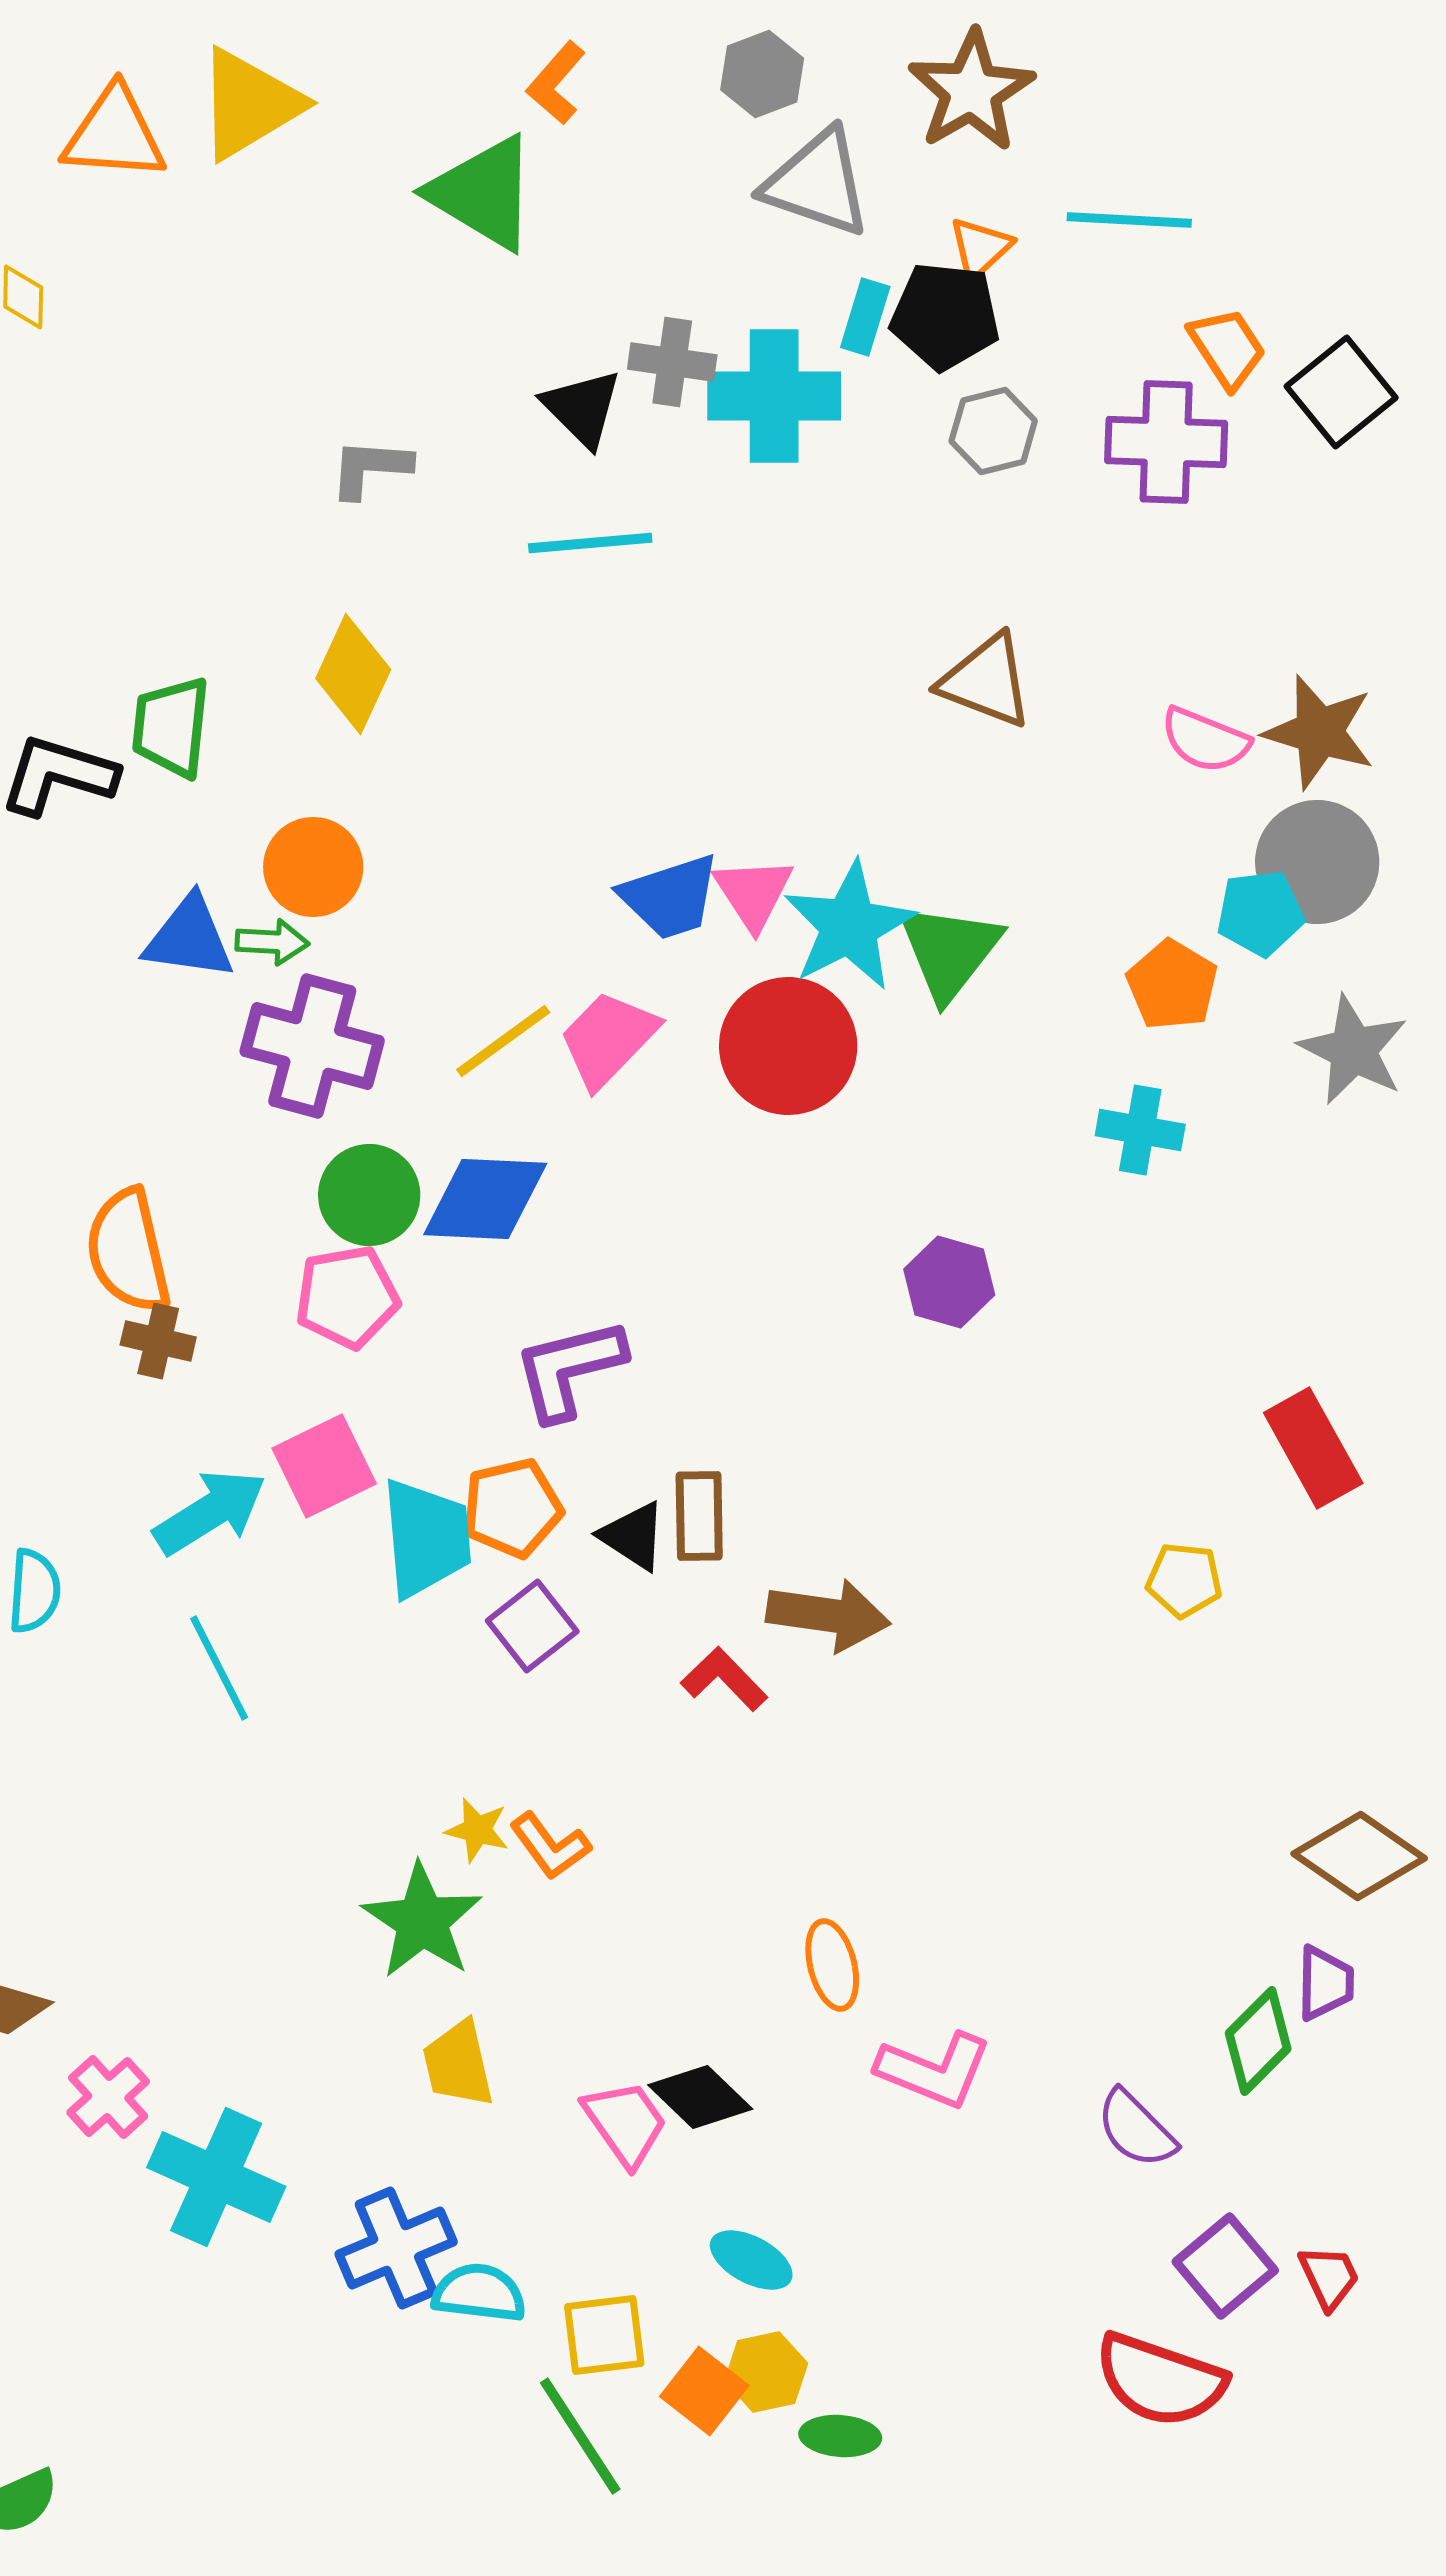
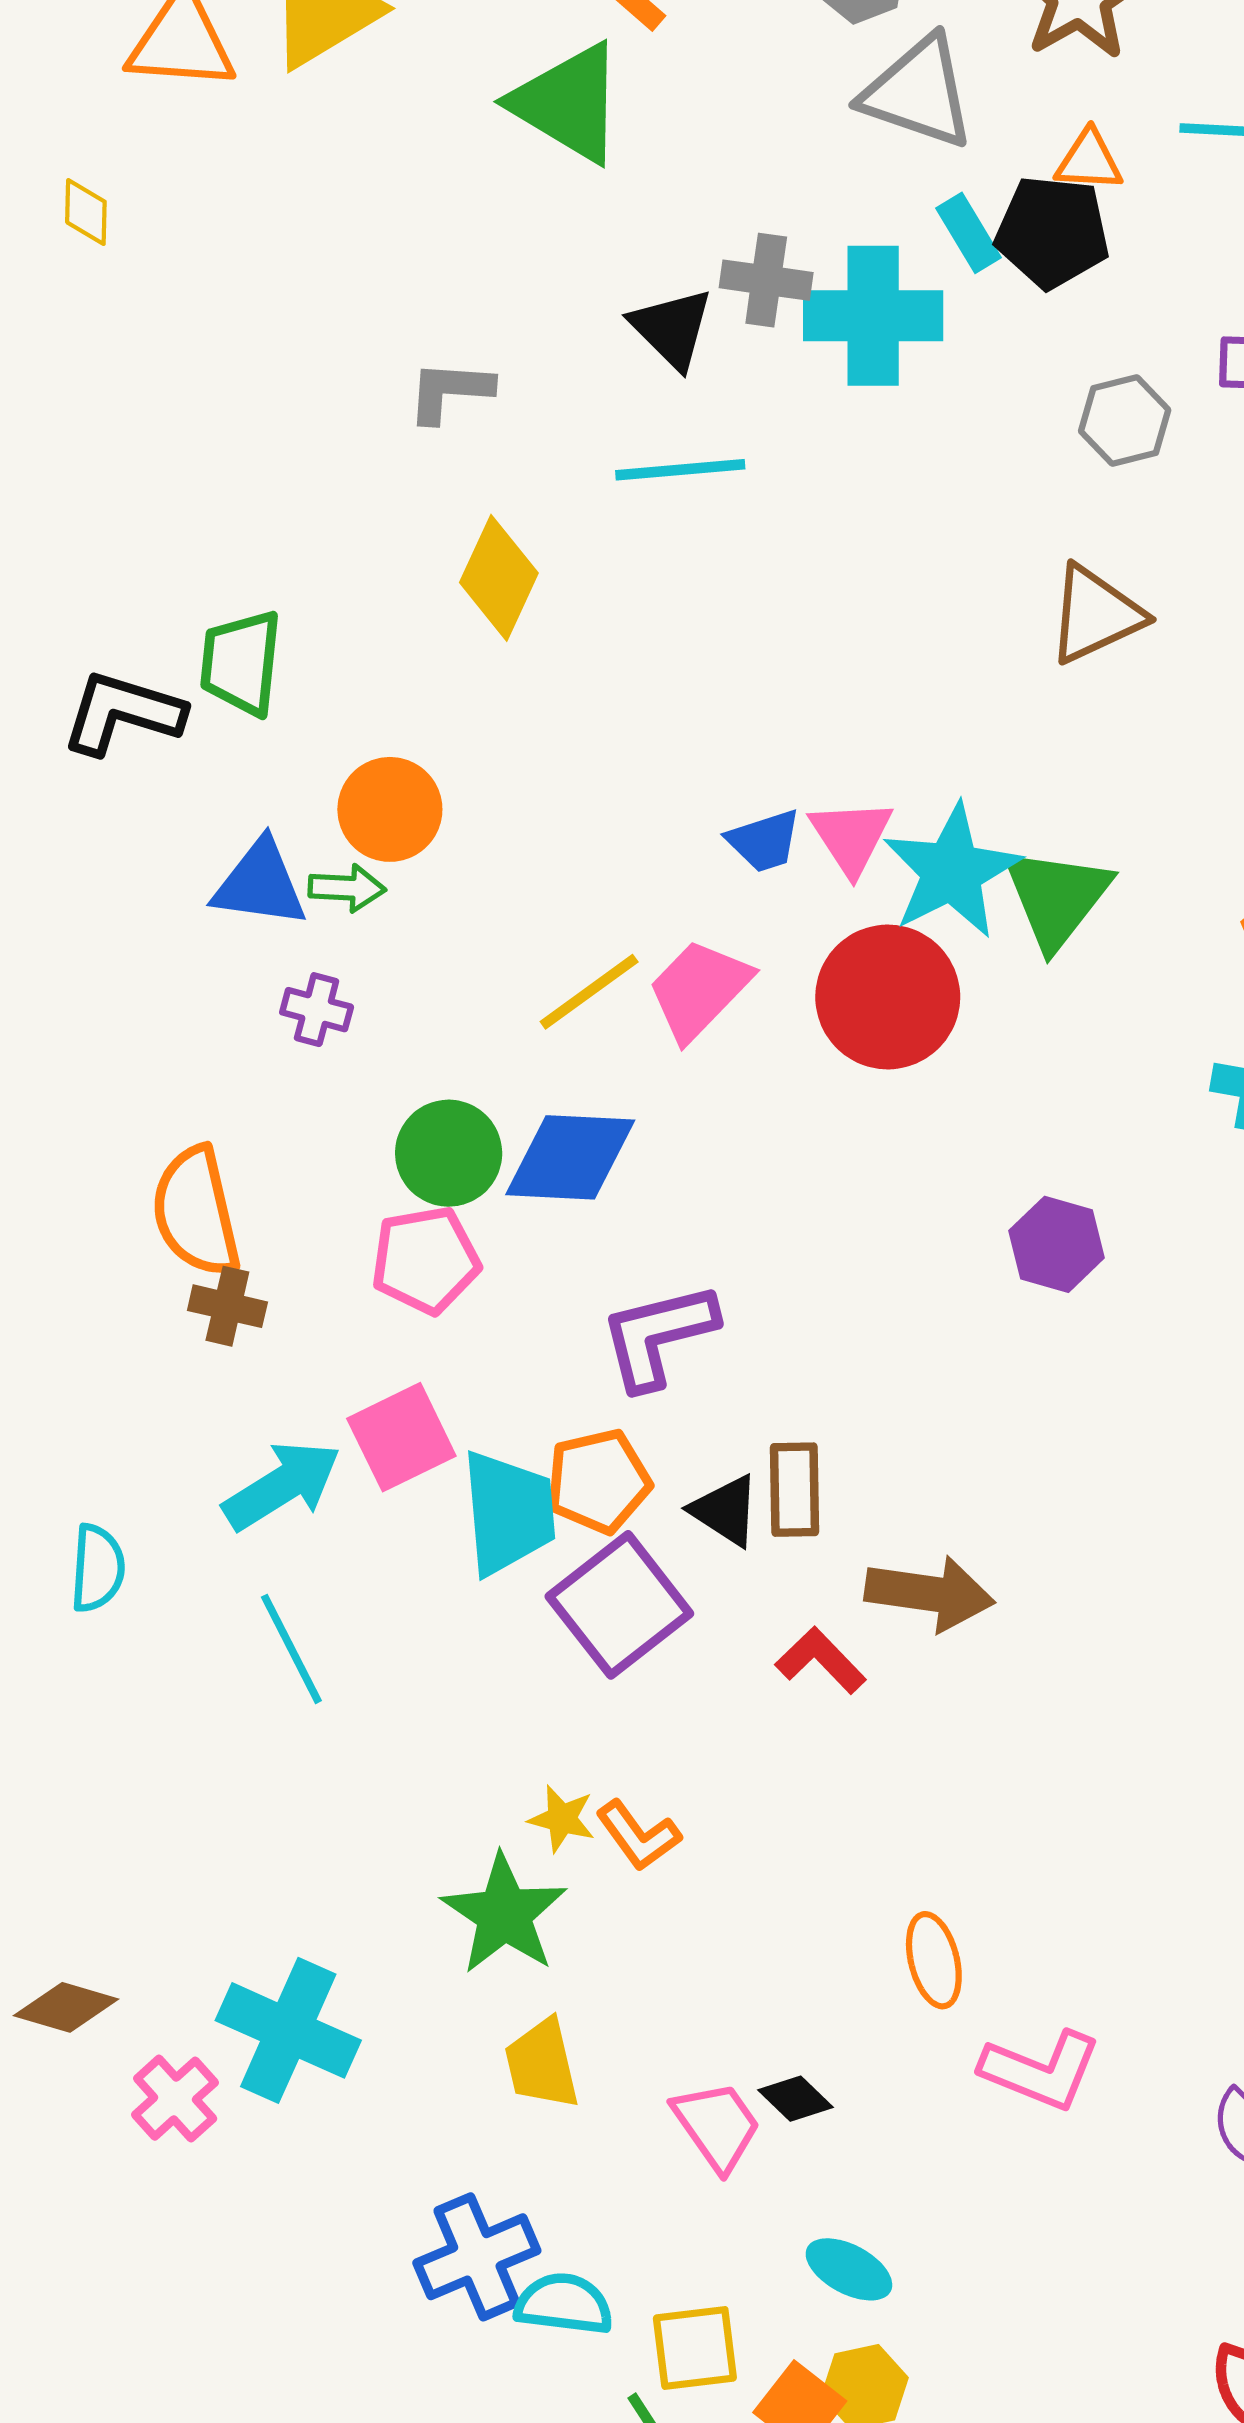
orange triangle: (980, 248) -> (1089, 161), turned 46
cyan rectangle: (865, 317) -> (968, 233), turned -48
gray hexagon: (993, 431) -> (1125, 421), moved
yellow diamond: (353, 674) -> (499, 578), moved
brown triangle: (986, 681) -> (1095, 614), turned -46
blue trapezoid: (670, 897) -> (764, 841), size x0.7
purple cross: (312, 1046) -> (317, 1010), moved, size x0.5
purple square: (532, 1626) -> (619, 1605), size x1.5
black diamond: (700, 2097) -> (796, 2099), size x0.7
cyan cross: (216, 2177) -> (288, 2030), moved

